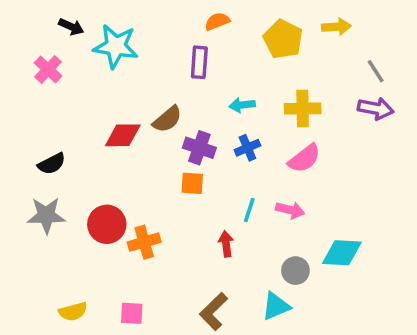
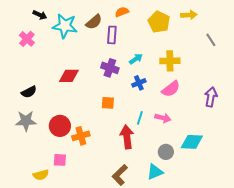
cyan arrow: (242, 105) -> (136, 59), turned 152
purple arrow: (376, 109) -> (211, 97), moved, turned -90
brown semicircle: (167, 119) -> (94, 22), moved
purple cross: (199, 148) -> (110, 68), moved
red arrow: (226, 244) -> (127, 137), size x1.6
pink square: (132, 313) -> (60, 160), moved

